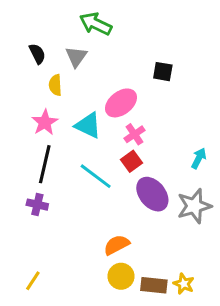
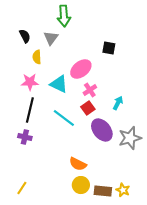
green arrow: (96, 24) -> (64, 16), turned -120
pink star: (45, 122) -> (30, 82), turned 30
cyan arrow: (199, 158) -> (118, 103), moved
orange semicircle: (117, 245) -> (78, 164), turned -126

